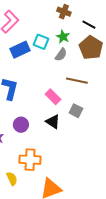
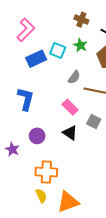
gray semicircle: (61, 55) -> (74, 77), moved
yellow semicircle: (12, 179) -> (41, 196), moved

